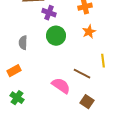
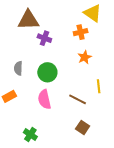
green circle: (56, 36) -> (47, 72), moved
pink semicircle: (61, 86) -> (44, 99), moved, turned -138
green cross: (17, 98) -> (30, 135), moved

